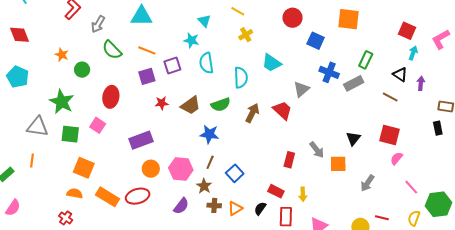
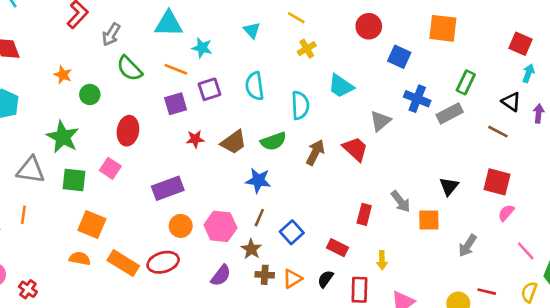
cyan star: (191, 40) -> (202, 48), moved
red rectangle: (276, 191) -> (337, 248), moved
red cross: (66, 218) -> (28, 289), moved

